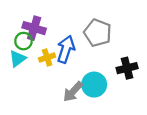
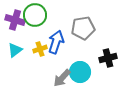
purple cross: (34, 28) -> (15, 20), moved
gray pentagon: (98, 33) -> (83, 28), turned -30
green circle: (24, 41) -> (35, 15), moved, size x1.5

